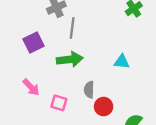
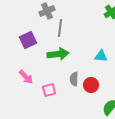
pink square: (59, 103) -> (49, 90), turned -32
red circle: (104, 107) -> (91, 85), moved

